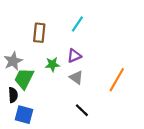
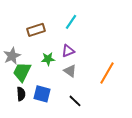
brown rectangle: (39, 33) -> (36, 30), turned 66
black semicircle: (13, 95) -> (21, 94), moved
blue square: (24, 115) -> (42, 94), moved

